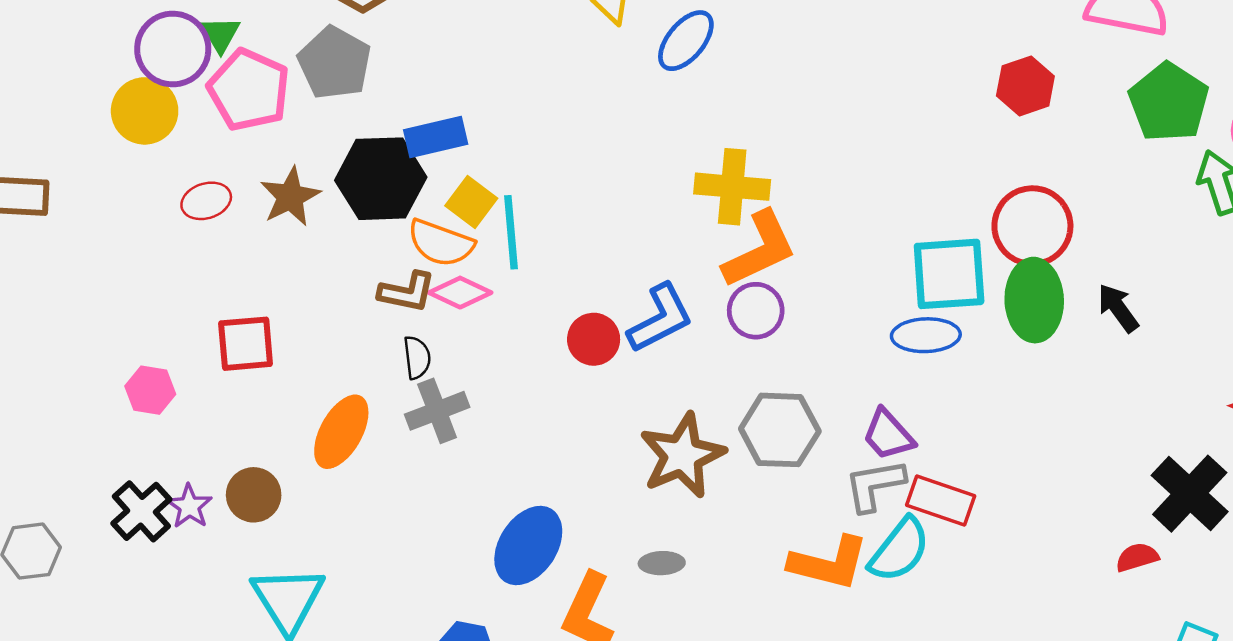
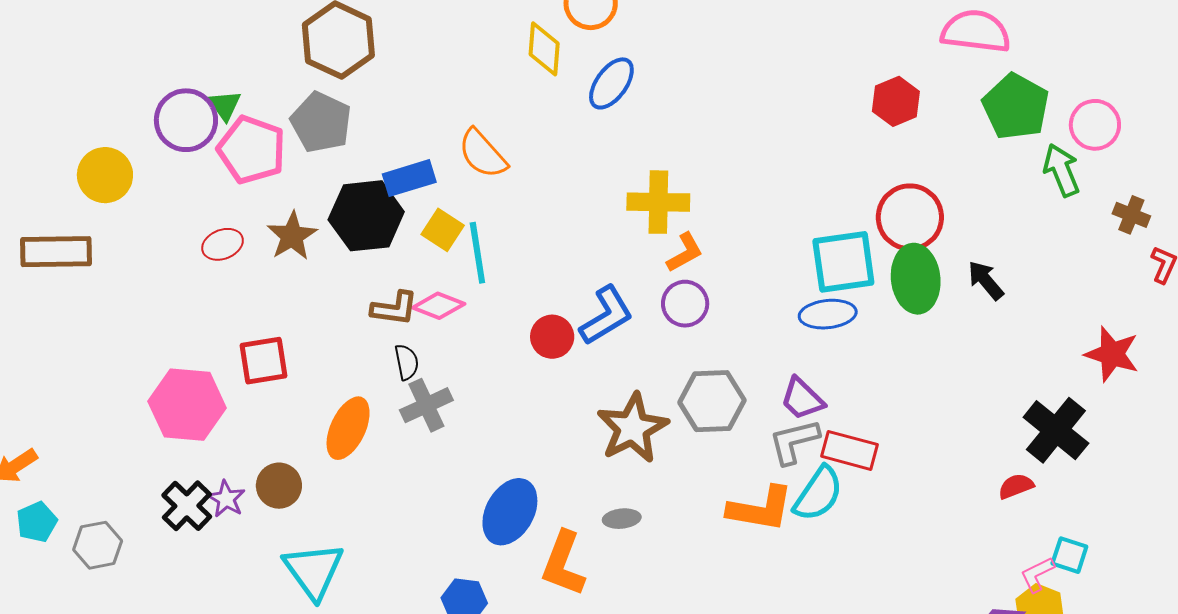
yellow circle: (145, 111) -> (105, 175), moved
orange semicircle: (441, 243) -> (483, 154), moved, turned 32
orange L-shape: (760, 249) -> (685, 253), size x0.6
pink hexagon: (150, 390) -> (187, 405), size x1.8

